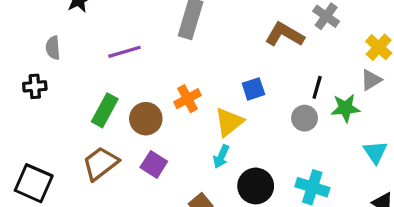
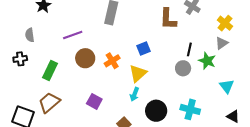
brown L-shape: (285, 35) -> (168, 19), turned -115
blue square: (253, 89) -> (143, 48), moved
green star: (345, 108) -> (207, 61), turned 30
green rectangle: (105, 110) -> (50, 70), moved
brown circle: (146, 119) -> (85, 58), moved
brown trapezoid: (100, 163) -> (49, 102), moved

